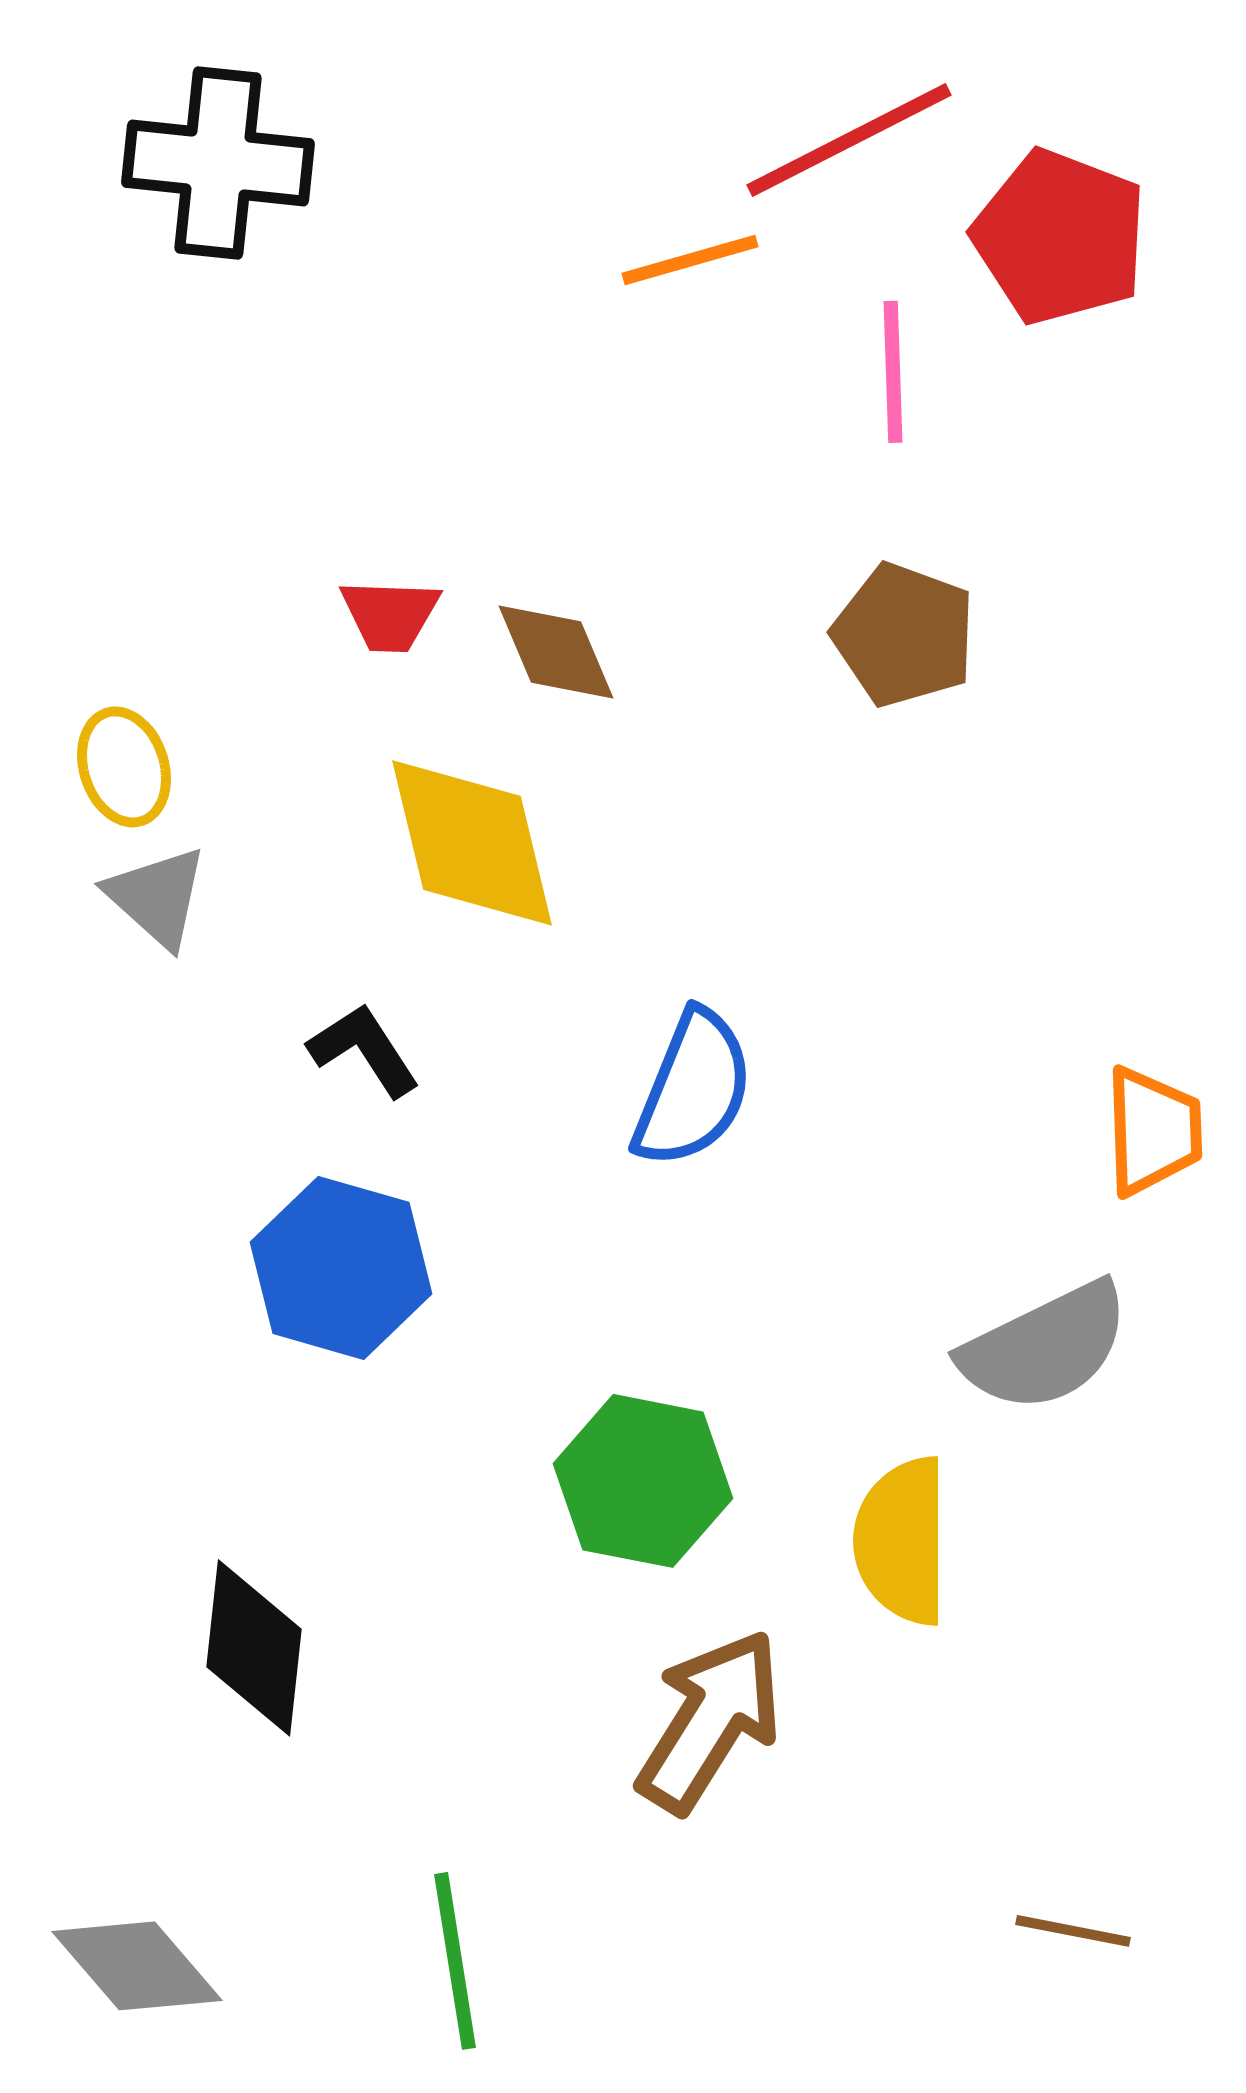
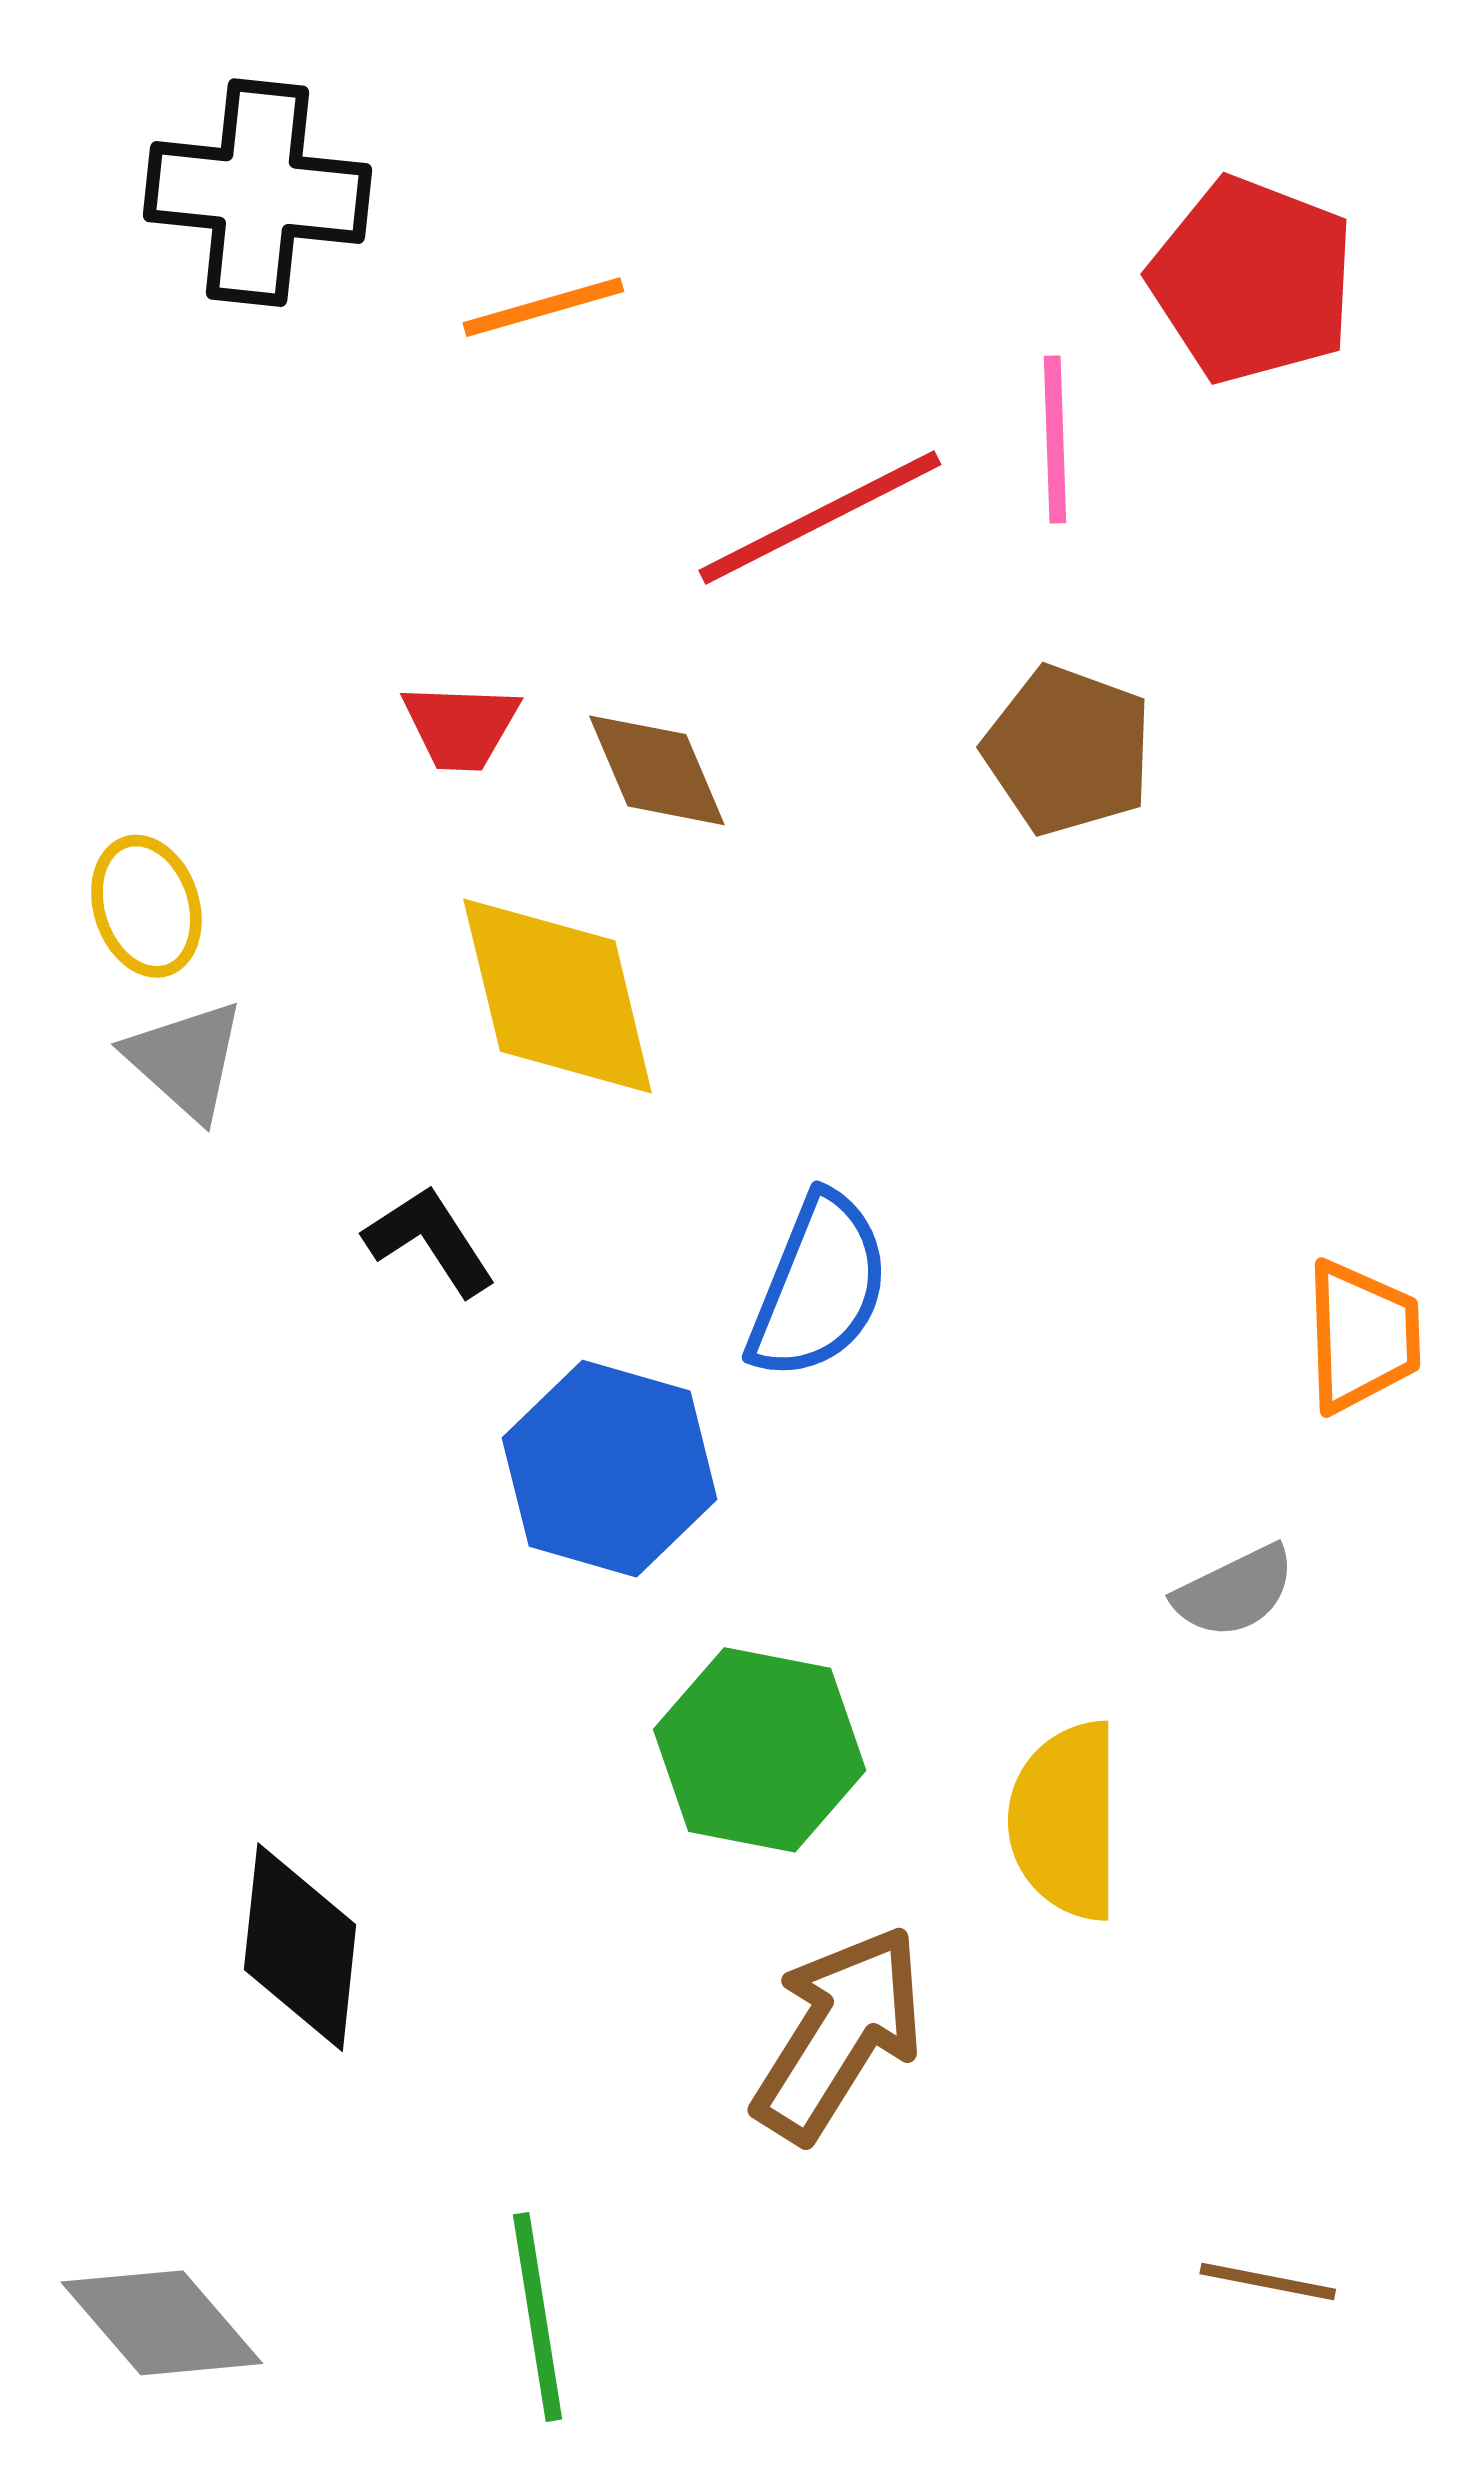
red line: (849, 140) -> (820, 517), moved
orange line: (690, 260) -> (543, 307), moved
blue hexagon: (341, 1268) -> (610, 1469), moved
gray semicircle: (1045, 1347) -> (1235, 1591), size x0.6

